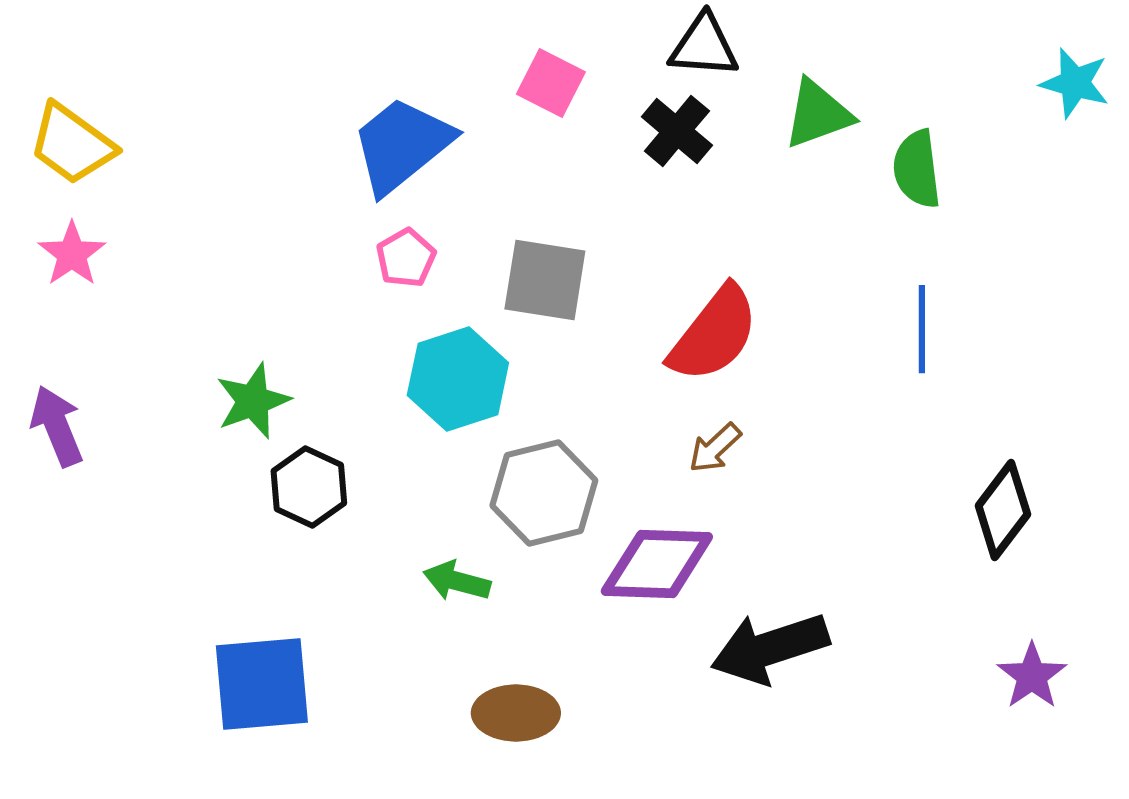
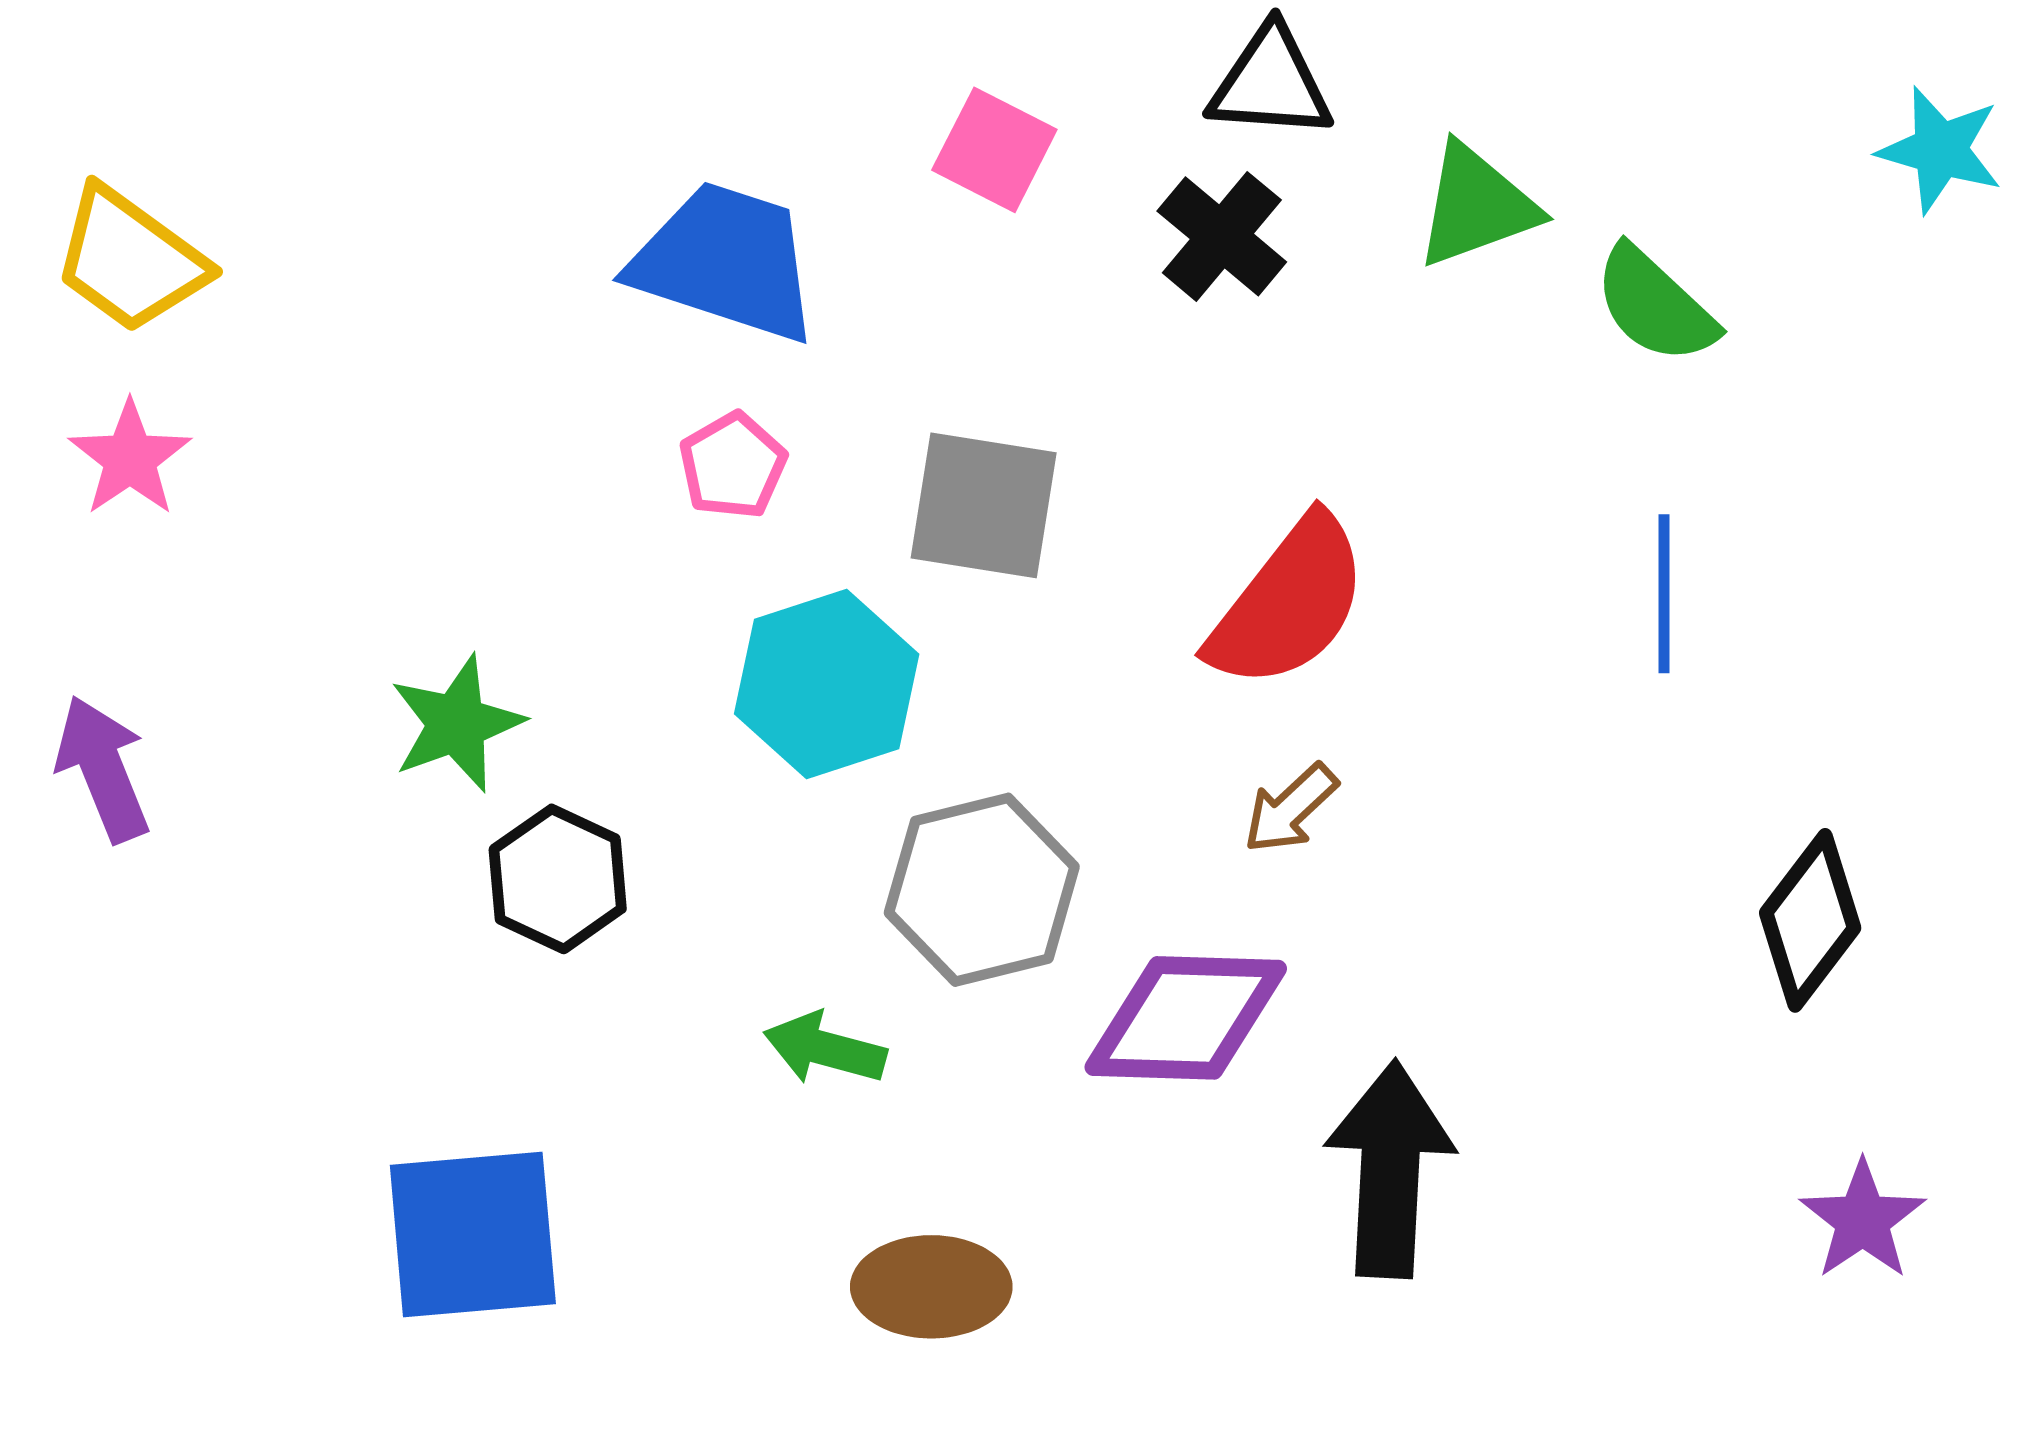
blue trapezoid: (402, 145) -> (726, 262), turned 57
green semicircle: (917, 169) -> (1655, 305), turned -40
black arrow: (770, 648) -> (1390, 1169), turned 111

